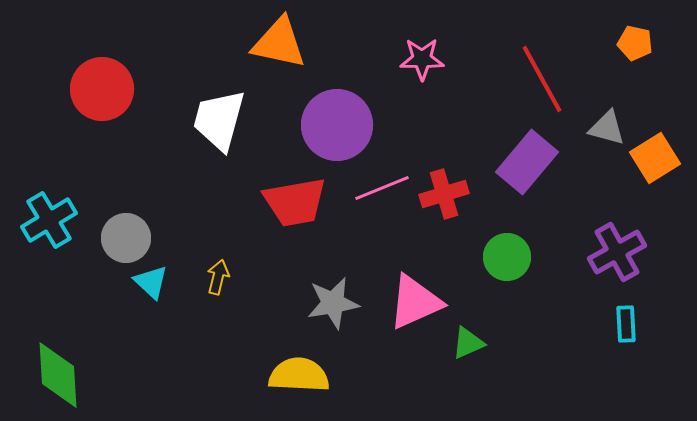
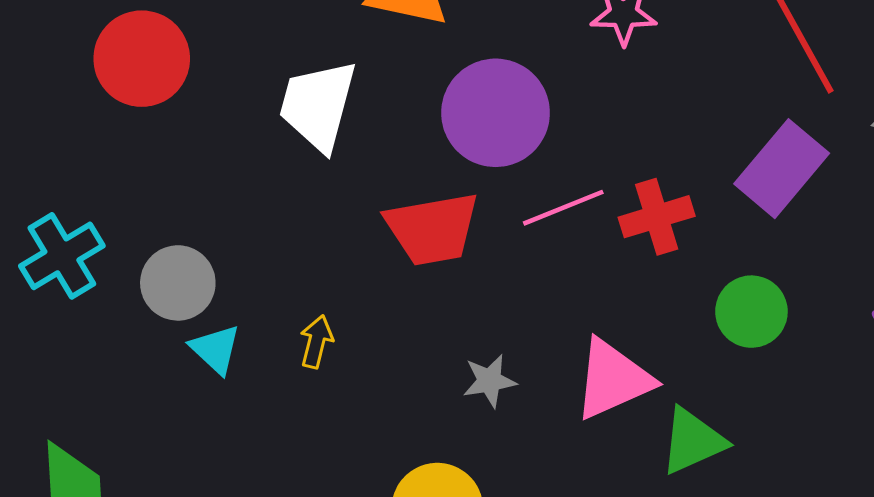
gray star: (333, 303) -> (490, 381), size x0.7
green triangle: (468, 343) -> (693, 441), size x1.4

